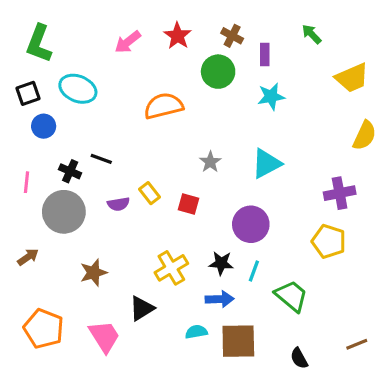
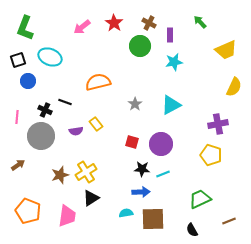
orange semicircle: (164, 106) -> (98, 82), moved
red square: (188, 204) -> (132, 142), moved
yellow cross: (171, 268) -> (86, 172), moved
cyan line: (254, 271) -> (163, 174), turned 48
green trapezoid: (291, 296) -> (200, 199), moved, turned -65
pink trapezoid: (104, 336) -> (67, 216), turned 40

